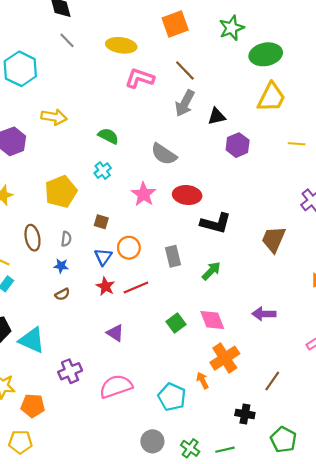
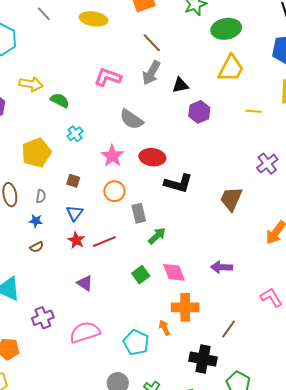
pink L-shape: (140, 78) -> (108, 77), moved
green semicircle: (108, 136) -> (60, 100), moved
orange circle: (129, 248) -> (114, 191), moved
green arrow: (211, 271) -> (157, 236), moved
orange cross: (225, 358) -> (185, 307), turned 32
black cross: (245, 414) -> (203, 359), size x1.5

